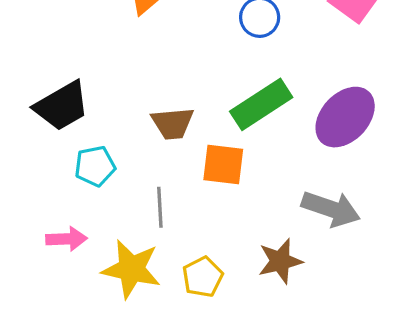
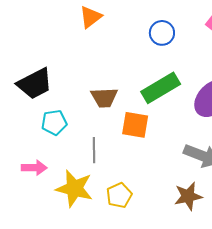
brown star: (280, 261) -> (188, 196), moved

